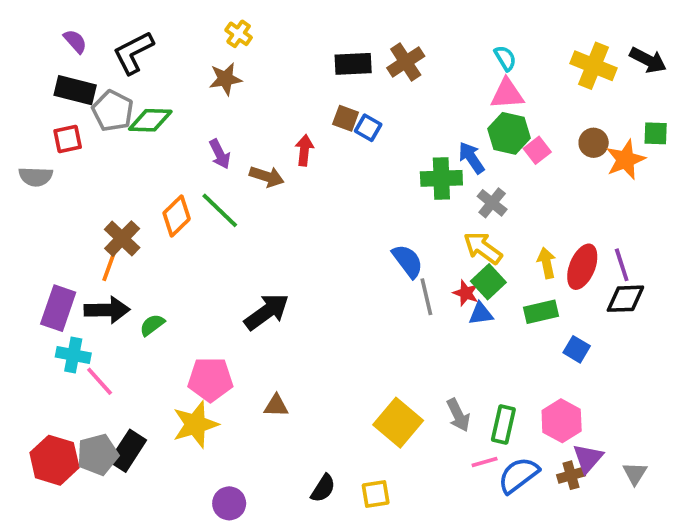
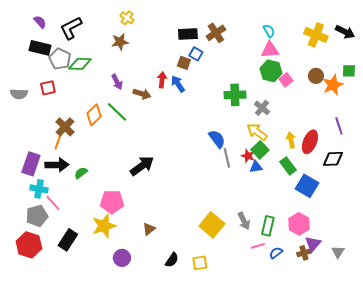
blue square: (368, 128) -> (196, 54), moved
red square: (68, 139) -> (48, 88), moved
blue arrow: (471, 158) -> (178, 84), moved
purple line: (622, 265) -> (339, 126), moved
green rectangle: (541, 312) -> (288, 166), turned 66
blue square: (577, 349) -> (307, 186), size x1.6
brown triangle: (276, 406) -> (149, 229), moved, turned -40
gray pentagon: (98, 455) -> (37, 216), moved
blue semicircle: (518, 475) -> (276, 253), size x0.6
purple circle: (229, 503) -> (122, 258), moved

